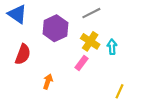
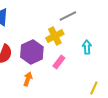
purple hexagon: (55, 28) -> (32, 52), moved
yellow cross: (90, 41) -> (55, 36), moved, turned 30

